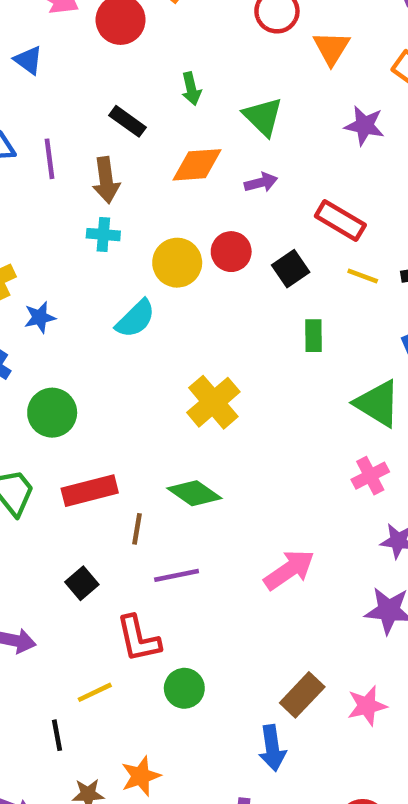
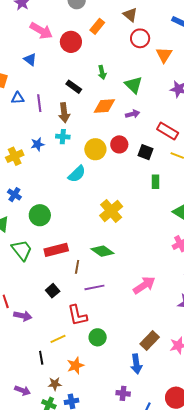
black square: (291, 269) -> (145, 152), turned -35
blue star: (40, 317) -> (38, 144), moved
orange star: (141, 776) -> (75, 366), moved

